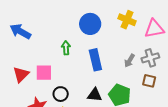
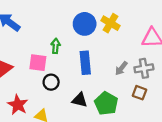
yellow cross: (127, 20) -> (110, 23), moved
pink square: (44, 73) -> (38, 63), moved
black circle: (61, 94) -> (51, 82), moved

